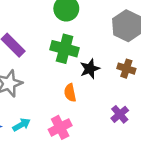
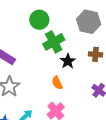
green cross: (65, 49) -> (54, 42), moved, turned -30

